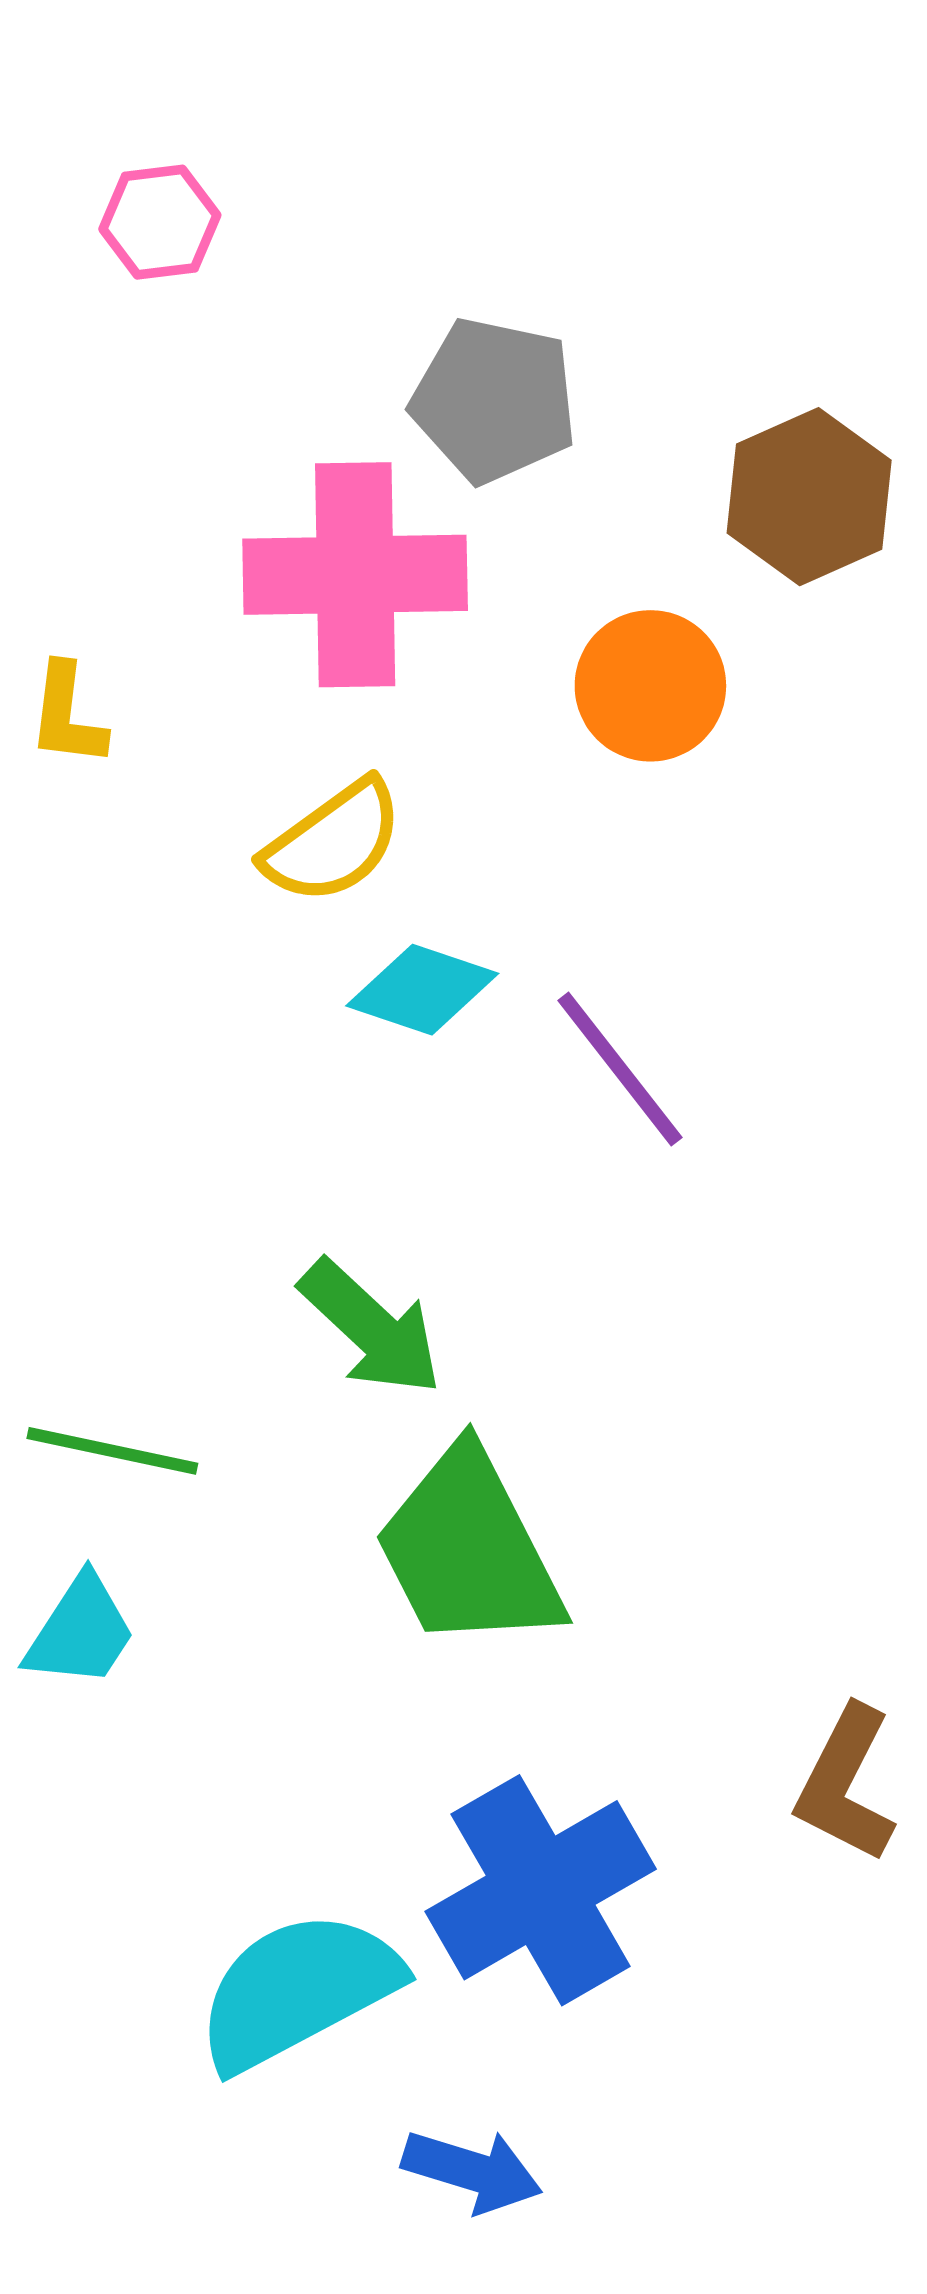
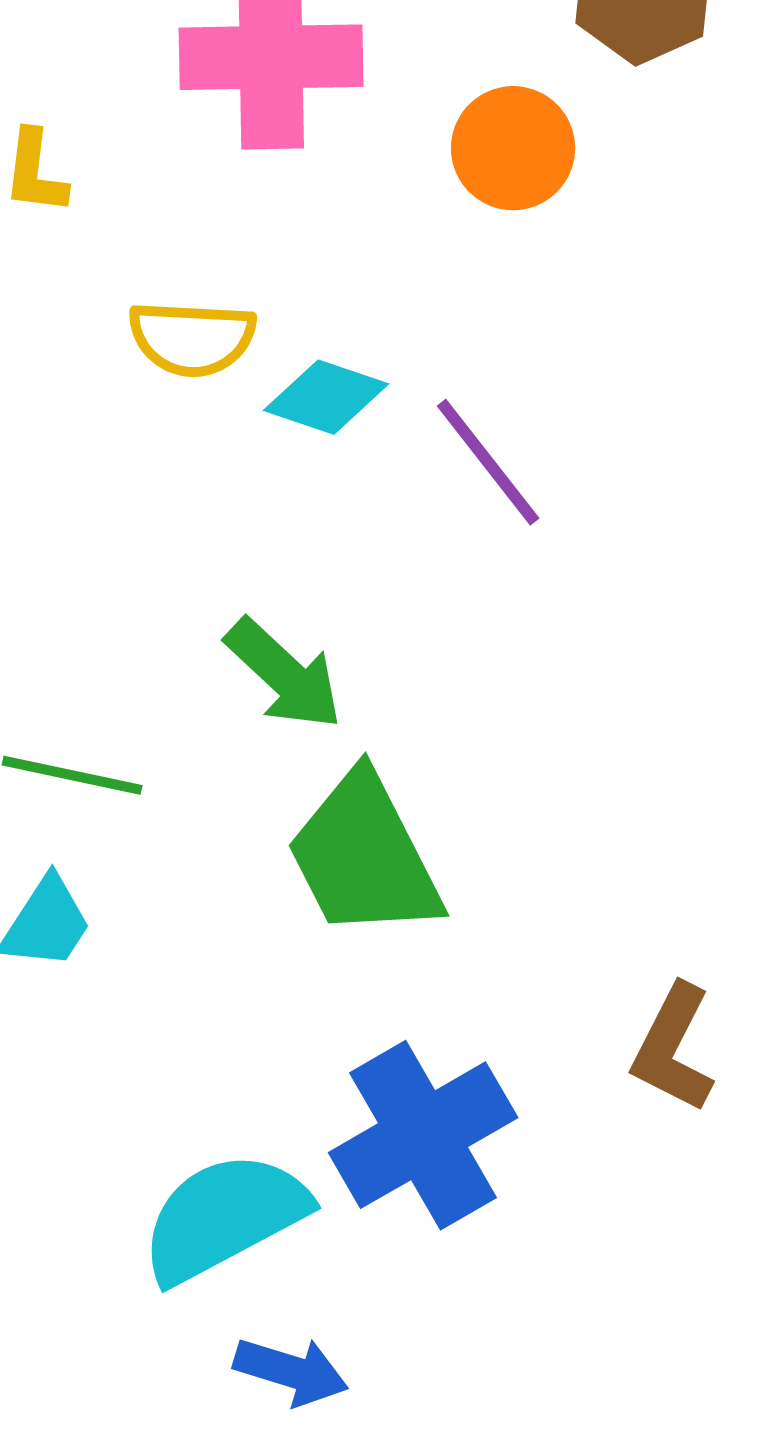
yellow semicircle: (333, 842) -> (192, 338), moved, turned 39
blue arrow: (472, 2171) -> (291, 1371), moved

